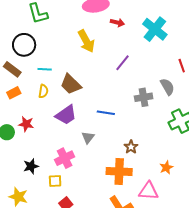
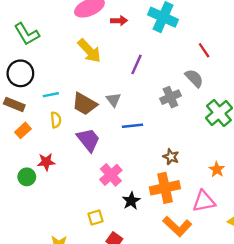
purple trapezoid: (66, 115) -> (88, 140), turned -80
gray triangle: (88, 137) -> (113, 100), moved
pink cross: (65, 158) -> (111, 175), moved
black star: (31, 166) -> (131, 201), moved

